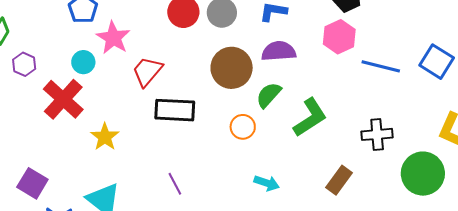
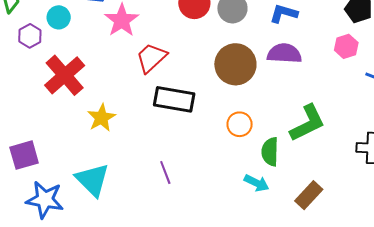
pink hexagon: (339, 37) -> (346, 46), size x0.7
cyan circle: (83, 62) -> (59, 17), moved
green semicircle: (269, 95) -> (270, 152), moved, turned -48
brown rectangle: (339, 180) -> (309, 195), moved
purple square: (32, 183) -> (24, 155), turned 36

